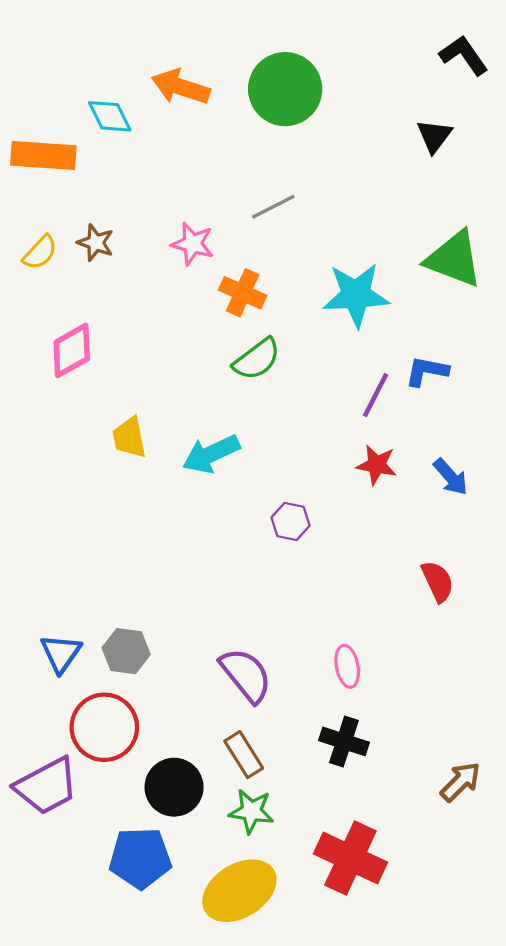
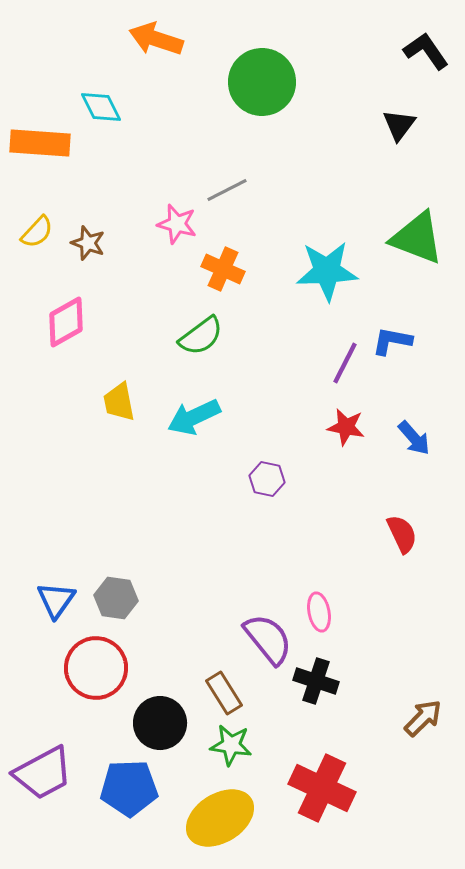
orange arrow: (181, 87) -> (156, 39), moved
gray line: (273, 207) -> (227, 190), moved
brown star: (96, 243) -> (88, 243), moved
green semicircle: (257, 359) -> (201, 336), moved
purple semicircle: (246, 675) -> (268, 639), moved
purple trapezoid: (47, 786) -> (43, 773), moved

